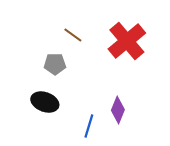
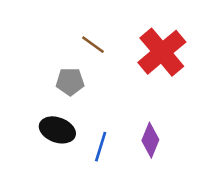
blue line: (89, 126) -> (101, 147), moved

